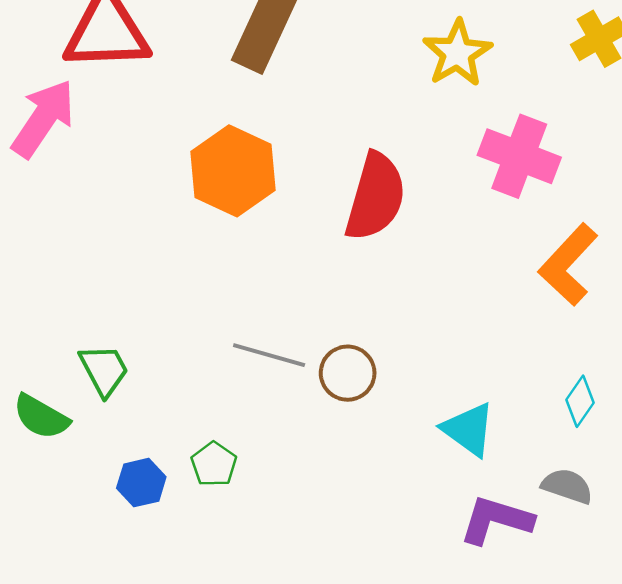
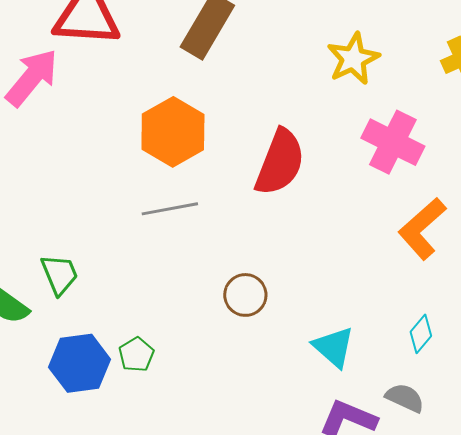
gray line: (269, 355) -> (170, 209), moved, turned -32
blue hexagon: (141, 483) -> (80, 363), size x1.6

